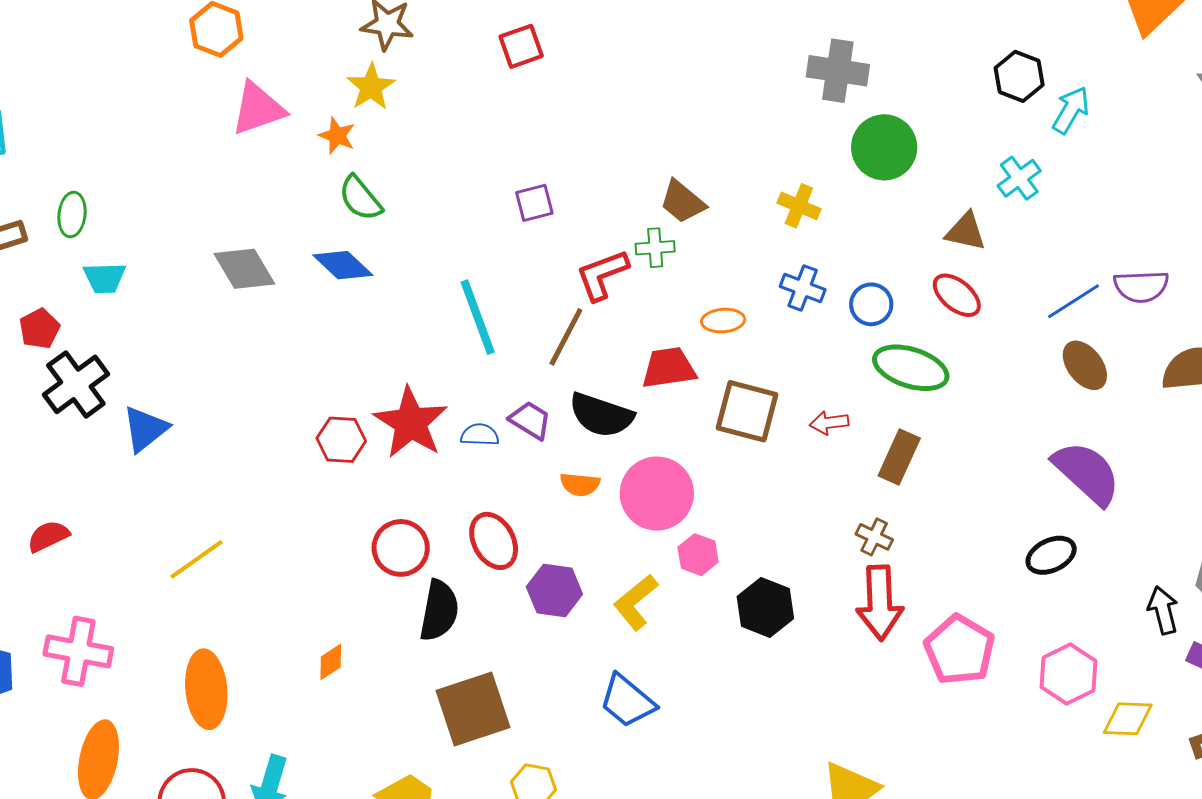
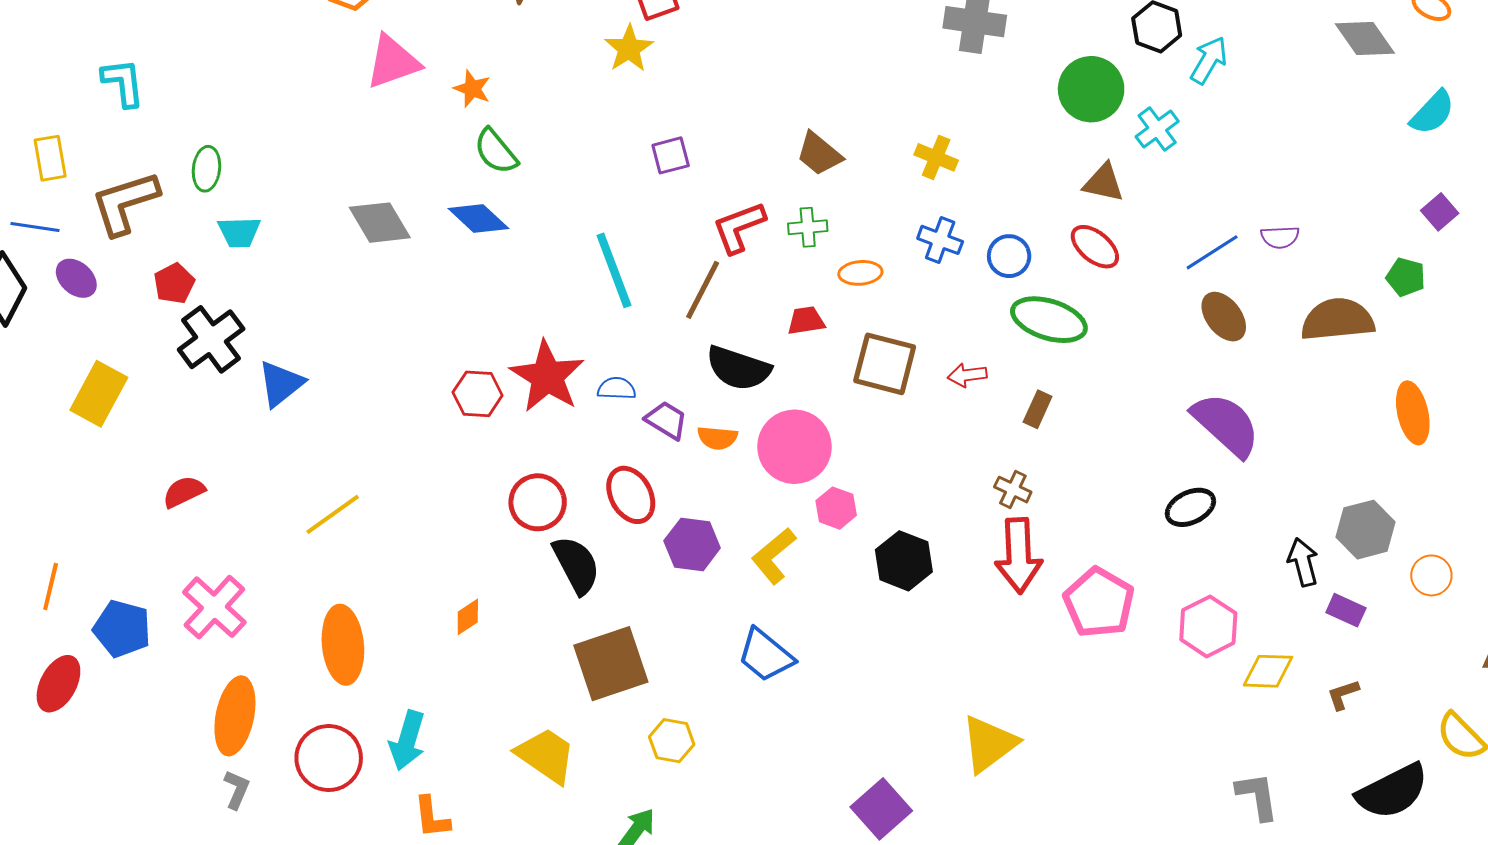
yellow star: (371, 87) -> (629, 49), moved
green circle: (884, 147) -> (1091, 89), moved
green cross: (655, 248) -> (808, 227), moved
purple semicircle: (1141, 286) -> (1280, 237), size x0.7
red trapezoid: (669, 368) -> (806, 321), size x0.7
purple trapezoid: (530, 420) -> (666, 420), moved
brown rectangle: (899, 457) -> (1038, 409), size x0.7
black semicircle: (439, 611) -> (576, 565), turned -38
pink cross: (78, 651) -> (214, 607), turned 32

